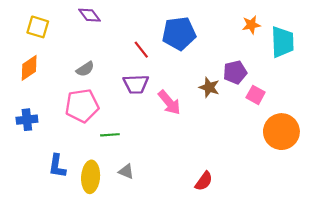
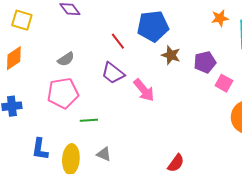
purple trapezoid: (136, 84) -> (113, 73), turned 40
brown star: (209, 87) -> (171, 55), moved

